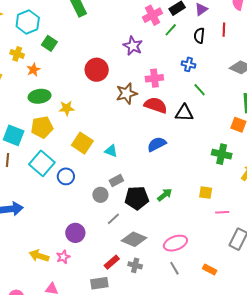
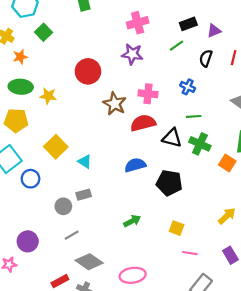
pink cross: (153, 15) -> (138, 23), moved
purple star: (133, 46) -> (132, 54), turned -30
green line: (200, 90) -> (194, 116), turned -64
brown star: (127, 93) -> (115, 104), turned 30
red semicircle: (156, 105) -> (143, 123), turned -45
yellow star: (67, 108) -> (48, 96), moved
green cross: (222, 154) -> (200, 144), moved
black pentagon: (137, 198) -> (169, 183), moved

